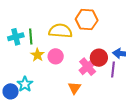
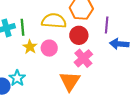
red circle: (99, 58) -> (79, 35), moved
purple line: (113, 69) -> (107, 25), moved
orange triangle: (74, 88) -> (70, 81), size x1.5

